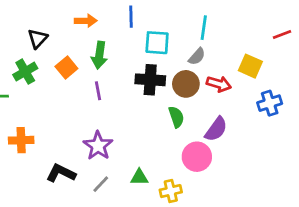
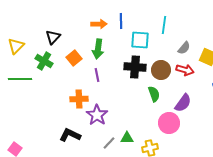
orange arrow: (86, 21) -> (99, 24), moved
cyan line: (204, 28) -> (164, 25), moved
gray semicircle: (197, 56) -> (184, 48), moved
green cross: (25, 72) -> (44, 61), turned -30
orange cross: (21, 140) -> (79, 99), moved
gray line: (101, 184) -> (109, 143), moved

